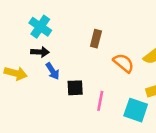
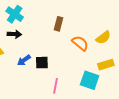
blue arrow: (52, 71) -> (24, 60), moved, turned 88
pink line: (100, 101) -> (55, 86), moved

